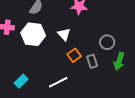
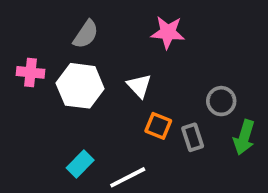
orange square: (74, 55) -> (158, 126), turned -32
cyan rectangle: (21, 81) -> (80, 164), moved

